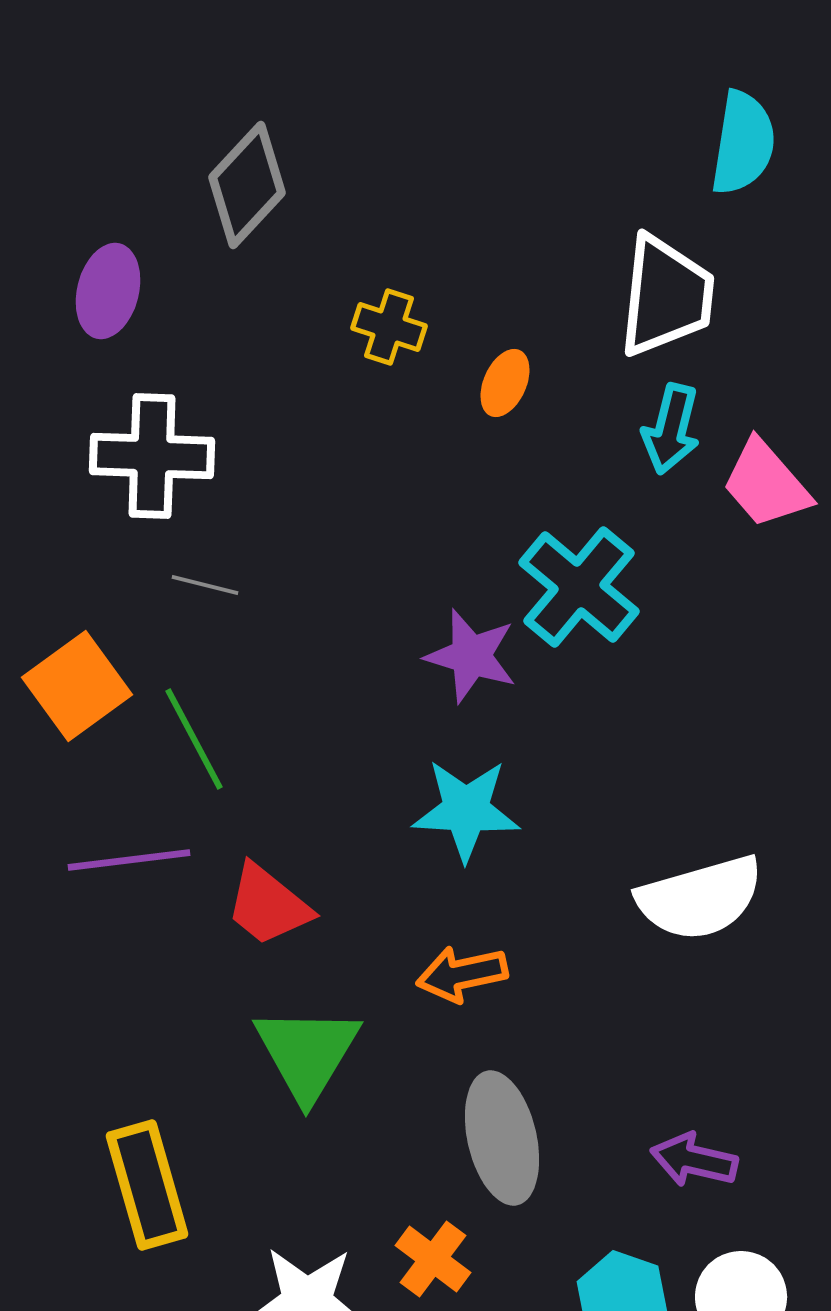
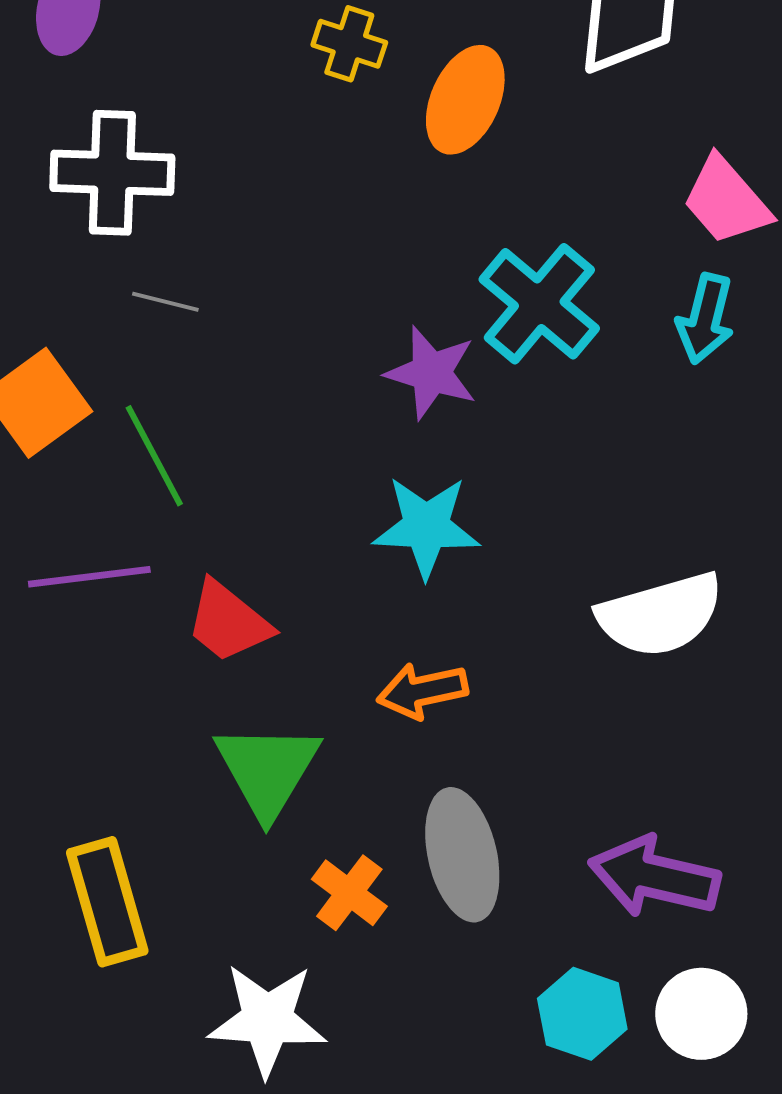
orange ellipse: (505, 383) -> (465, 100), size x1.6
cyan arrow: (671, 429) -> (705, 319), moved
purple arrow: (694, 1160) -> (654, 877), size x1.5
orange cross: (433, 1259) -> (349, 893), moved

